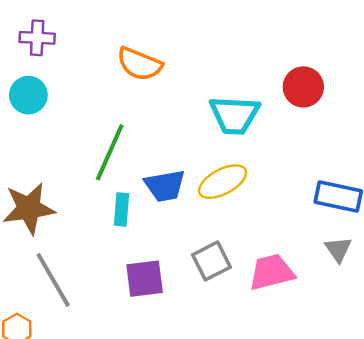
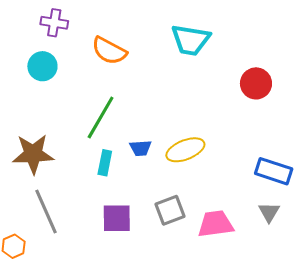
orange semicircle: (139, 64) -> (109, 51), moved
cyan trapezoid: (235, 115) -> (191, 40), moved
blue trapezoid: (165, 186) -> (140, 148), size x0.7

